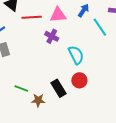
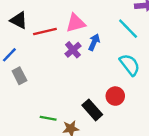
blue arrow: (84, 10) -> (94, 42), moved
purple cross: (52, 36) -> (73, 50), turned 32
cyan semicircle: (76, 55) -> (130, 65), moved

